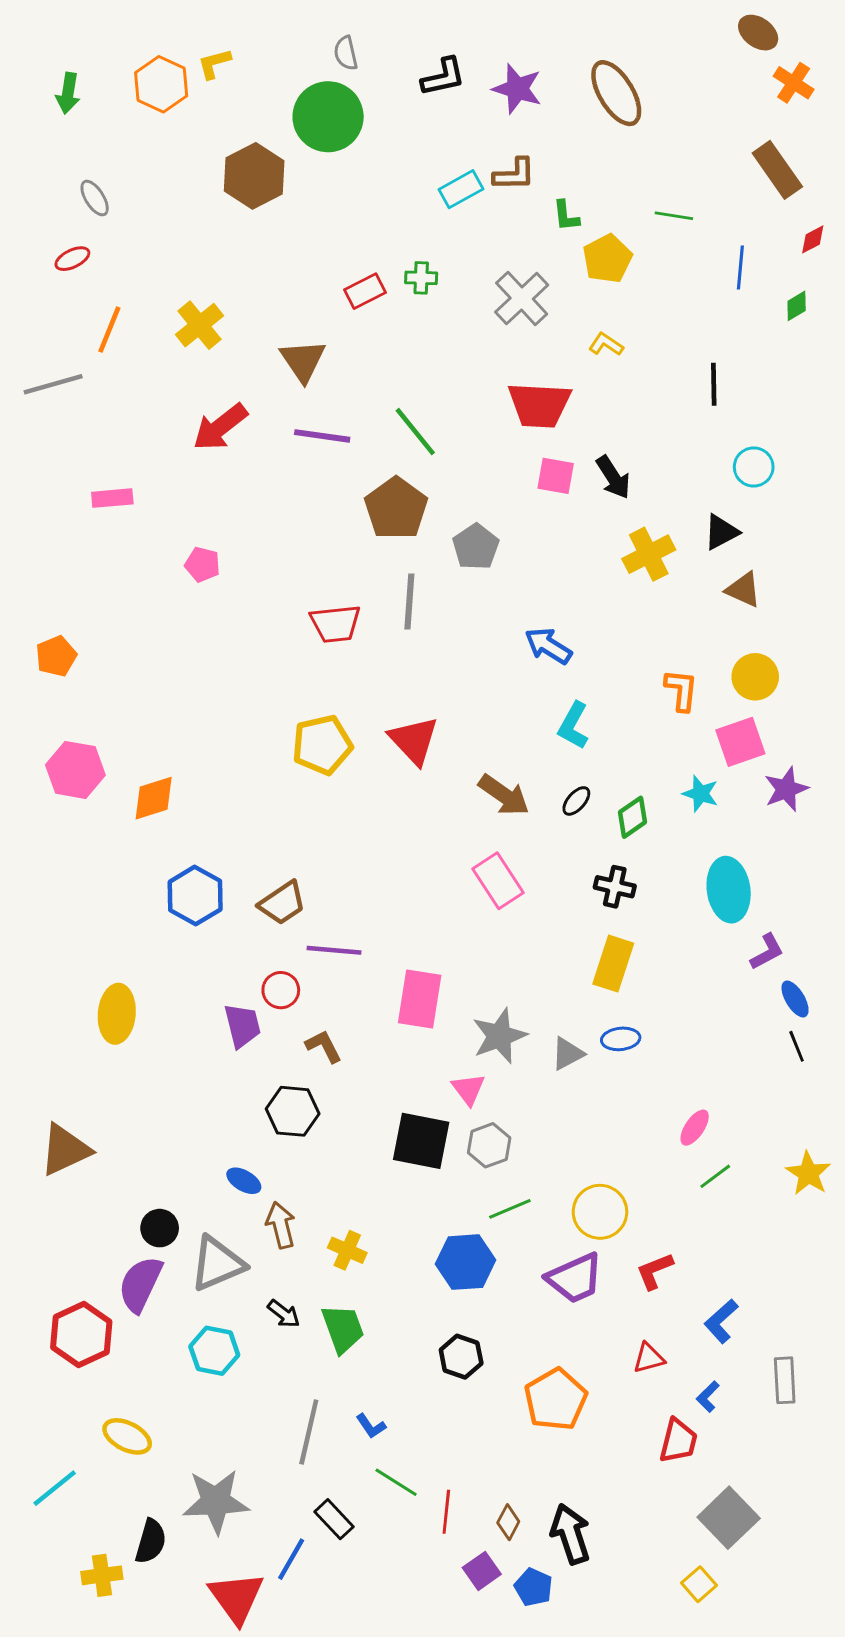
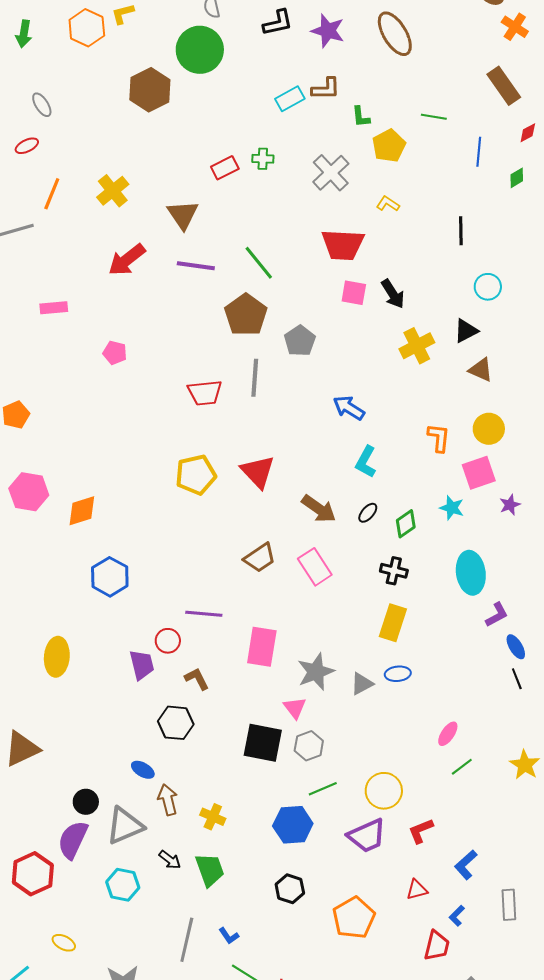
purple star: (786, 789) -> (510, 505), size x0.7
brown trapezoid: (282, 903) -> (260, 558), moved
yellow ellipse: (127, 1436) -> (64, 943), size x0.7

